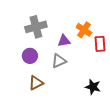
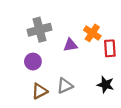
gray triangle: (59, 61) -> (65, 86), moved
black star: (93, 87) -> (105, 85), moved

